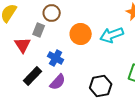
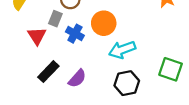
cyan arrow: (112, 35) -> (122, 50), moved
blue cross: (56, 58) -> (75, 34), moved

